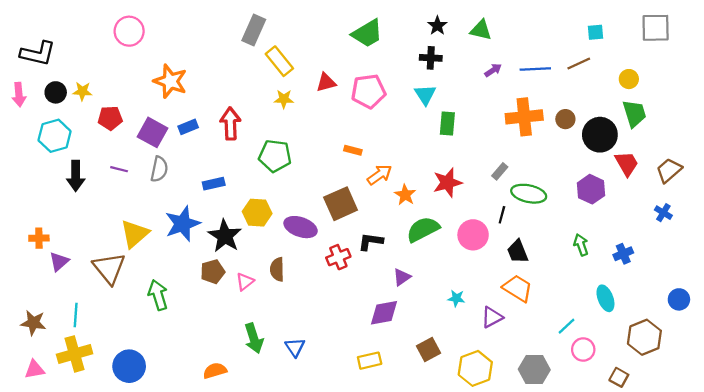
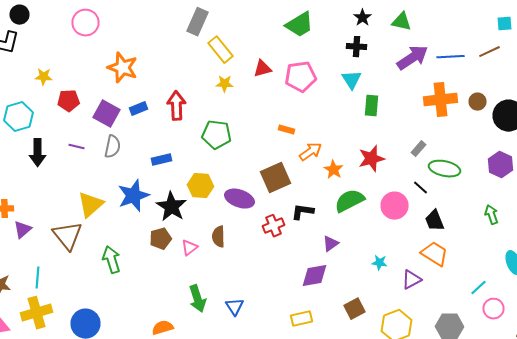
purple arrow: (493, 70) -> (412, 58), size x2.0
black circle: (56, 92) -> (20, 15), moved
black line: (502, 215) -> (420, 188), turned -63

